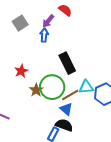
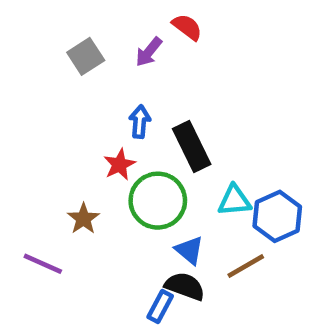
blue arrow: (44, 35) -> (140, 122), moved
red star: (21, 71) -> (119, 165), moved
brown star: (36, 90) -> (83, 219), moved
brown line: (70, 95) -> (246, 266), moved

